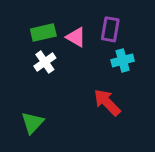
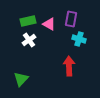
cyan cross: (123, 60) -> (79, 39), turned 32
red arrow: (107, 102) -> (69, 66), turned 42

